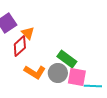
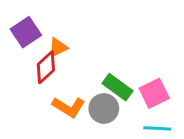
orange triangle: (28, 33) -> (58, 47), turned 48
pink square: (77, 77) -> (154, 93), moved, turned -36

